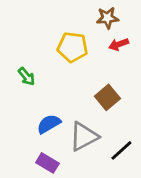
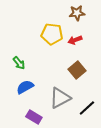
red arrow: (119, 44) -> (75, 40), moved
green arrow: (27, 76) -> (19, 63), moved
blue semicircle: (49, 124) -> (25, 87), moved

